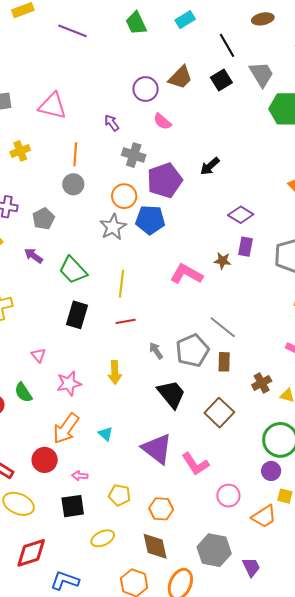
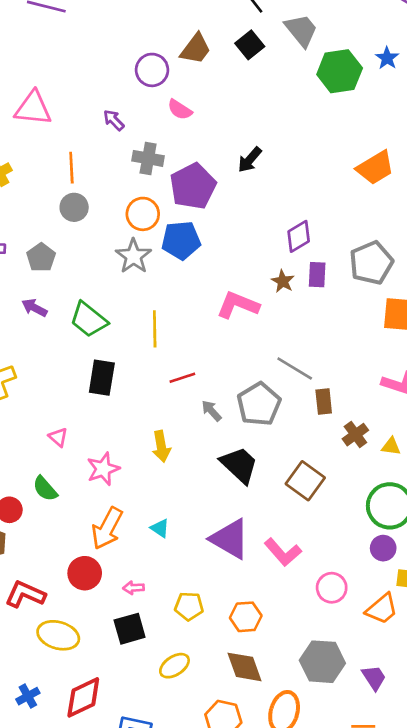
purple diamond: (241, 215) -> (299, 236), moved, turned -55
purple rectangle: (246, 247) -> (317, 275), moved
brown star: (222, 261) -> (283, 281), turned 30
red line: (126, 321) -> (182, 378), moved
brown rectangle: (224, 362) -> (324, 401), moved

